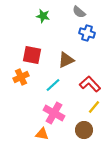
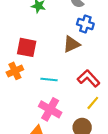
brown triangle: (66, 60) -> (71, 44), moved
cyan line: (53, 85) -> (49, 79), turned 49

